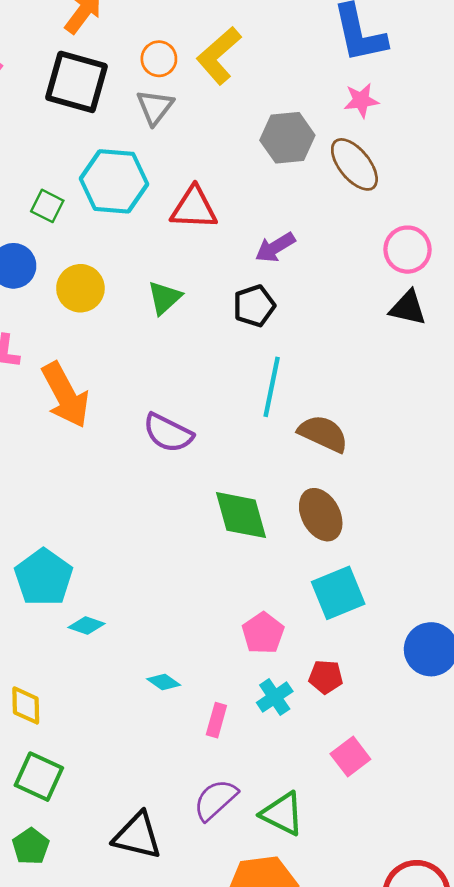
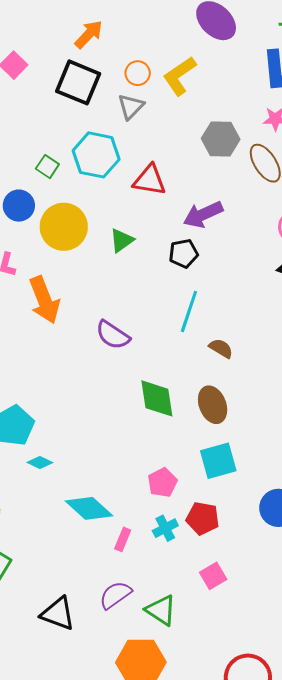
purple arrow: (275, 247) -> (203, 214), size x1.4
yellow circle: (80, 288) -> (64, 227), size x1.4
brown semicircle: (323, 434) -> (221, 348), size x0.7
red pentagon: (326, 677) -> (203, 518), size x1.4
cyan diamond: (164, 682) -> (89, 508), size x2.0

